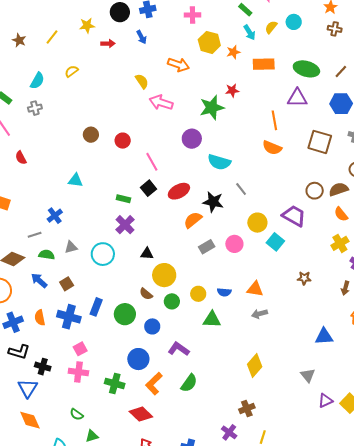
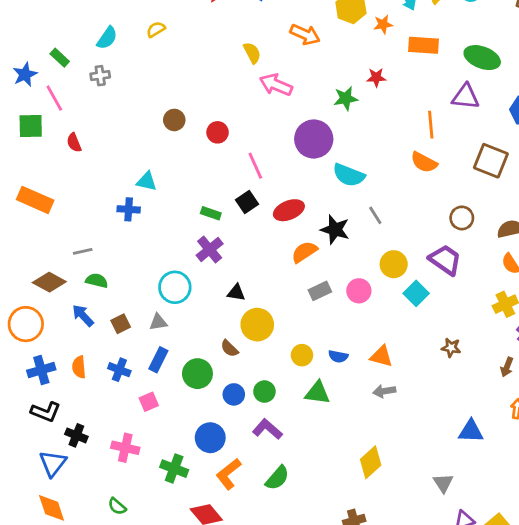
green star: (212, 107) -> (346, 98), size x0.7
purple circle: (192, 139) -> (314, 139), size x1.4
brown circle: (315, 191) -> (462, 218), moved
blue cross: (55, 216) -> (129, 209), moved, turned 35
gray triangle: (71, 247) -> (158, 322), moved
green circle: (172, 301) -> (264, 392), moved
blue cross: (69, 317) -> (119, 370), size x0.7
pink square: (80, 349) -> (149, 402), moved

